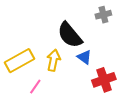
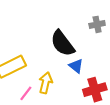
yellow arrow: (53, 60) -> (46, 83), moved

